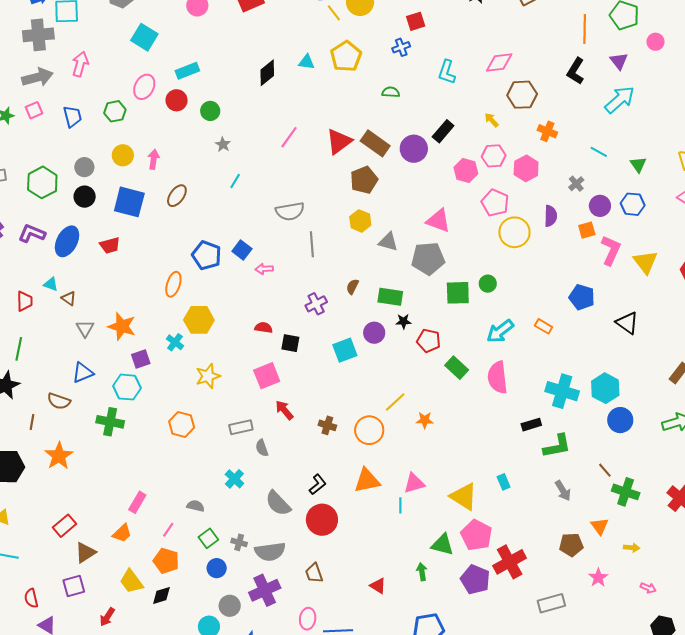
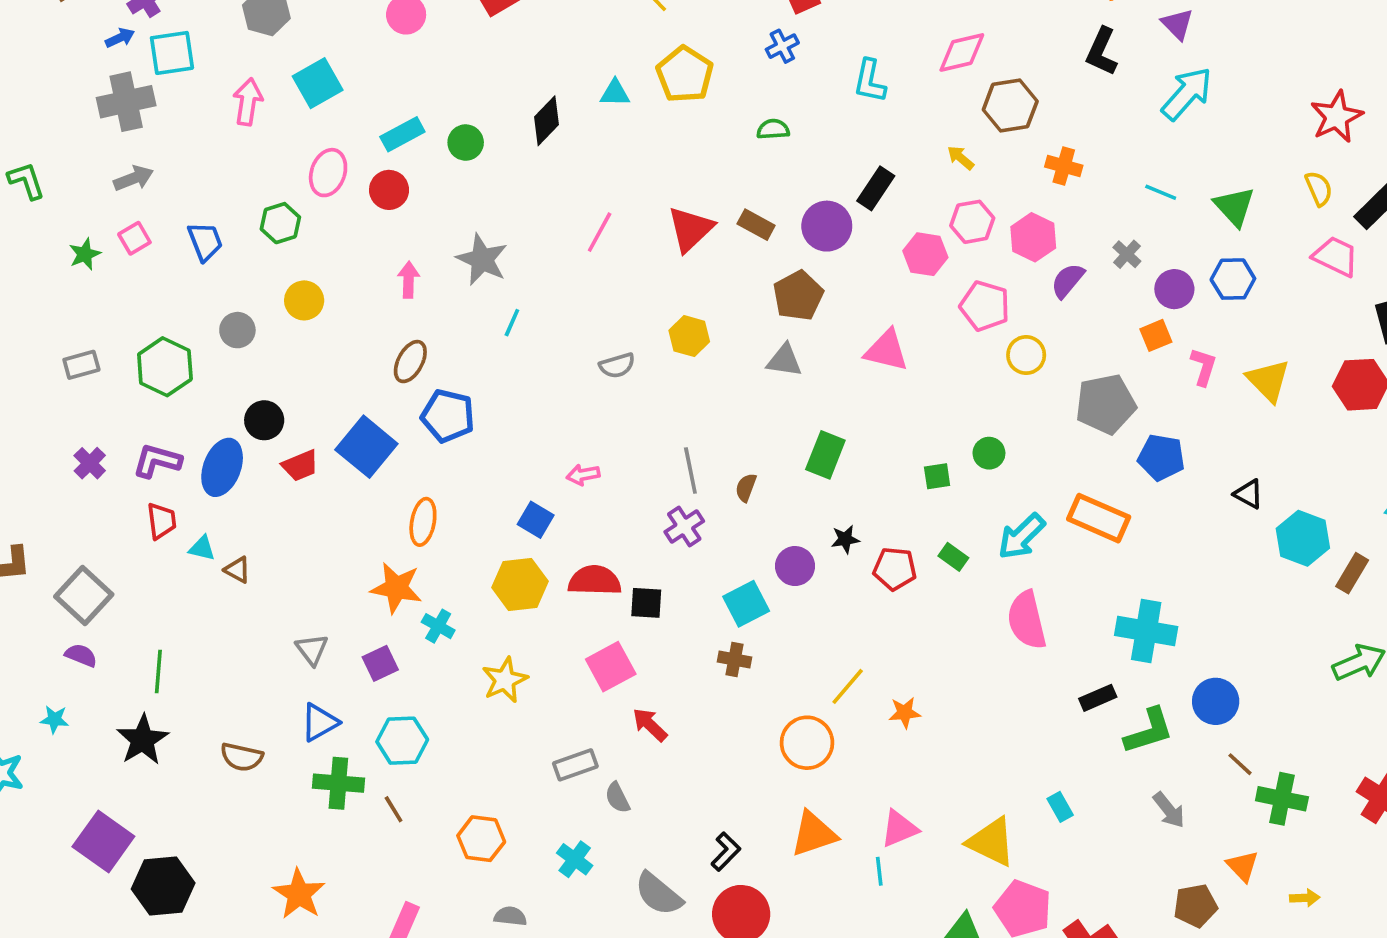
cyan square: (144, 37) -> (318, 83), turned 36
pink arrow: (80, 64) -> (248, 102), moved
gray arrow: (37, 77) -> (134, 178), size x0.7
green circle: (210, 111) -> (466, 143), moved
brown rectangle: (375, 143) -> (756, 225), size x0.7
gray star: (223, 144) -> (482, 259), size x1.8
pink arrow: (154, 159) -> (409, 280), moved
green triangle: (638, 165) -> (1234, 206), size x1.4
brown pentagon: (364, 180) -> (798, 296), moved
black circle: (85, 197) -> (264, 420), moved
blue square: (129, 202) -> (366, 447), moved, turned 32
gray semicircle: (290, 211) -> (617, 365), size x0.7
purple semicircle: (551, 216) -> (1068, 281), moved, turned -135
yellow hexagon: (360, 221) -> (689, 336), moved
yellow circle: (514, 232) -> (1026, 355), size x0.7
gray triangle: (388, 242) -> (784, 360), moved
gray line: (312, 244) -> (690, 470), moved
blue square: (242, 250) -> (536, 520), moved
pink L-shape: (611, 250) -> (1204, 367), size x0.7
blue pentagon: (207, 255) -> (448, 416), moved
gray pentagon: (428, 258) -> (1106, 404), moved
green square: (458, 293) -> (937, 476), size x0.6
green rectangle: (390, 297) -> (825, 455), moved, turned -70
red trapezoid: (25, 301) -> (162, 521), moved
yellow hexagon: (199, 320) -> (520, 584), moved
black triangle: (627, 323) -> (1249, 494), size x0.7
orange star: (122, 326) -> (396, 588), moved
orange rectangle: (544, 326) -> (1099, 518), size x1.8
gray triangle: (85, 328) -> (312, 649), moved
red semicircle: (264, 328) -> (595, 581), size x1.6
green rectangle: (457, 368) -> (953, 557), moved, size x0.7
blue triangle: (83, 373) -> (319, 722), moved
cyan hexagon: (127, 387) -> (402, 741), moved
cyan hexagon: (605, 388) -> (1303, 538), moved
blue circle: (620, 420) -> (1216, 701), moved
brown line: (32, 422) -> (394, 809), moved, turned -35
orange hexagon: (182, 424) -> (481, 839), moved
brown cross: (327, 425) -> (734, 660), moved
orange star: (59, 456) -> (299, 894), moved

